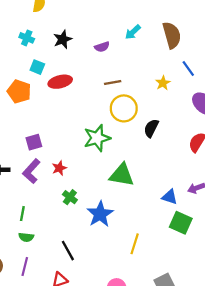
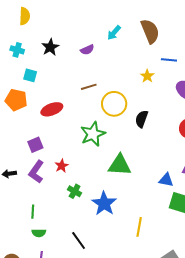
blue line: (188, 68) -> (169, 60), turned -42
red ellipse: (60, 82) -> (52, 109), moved
brown line: (113, 83) -> (89, 87), moved

